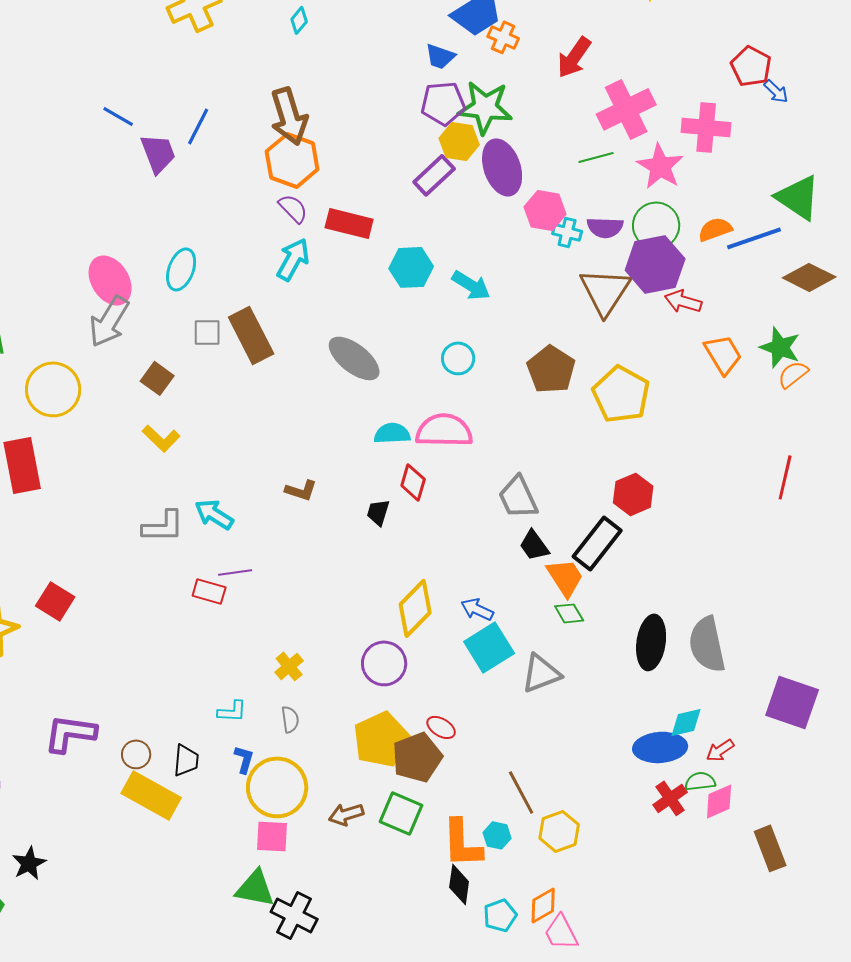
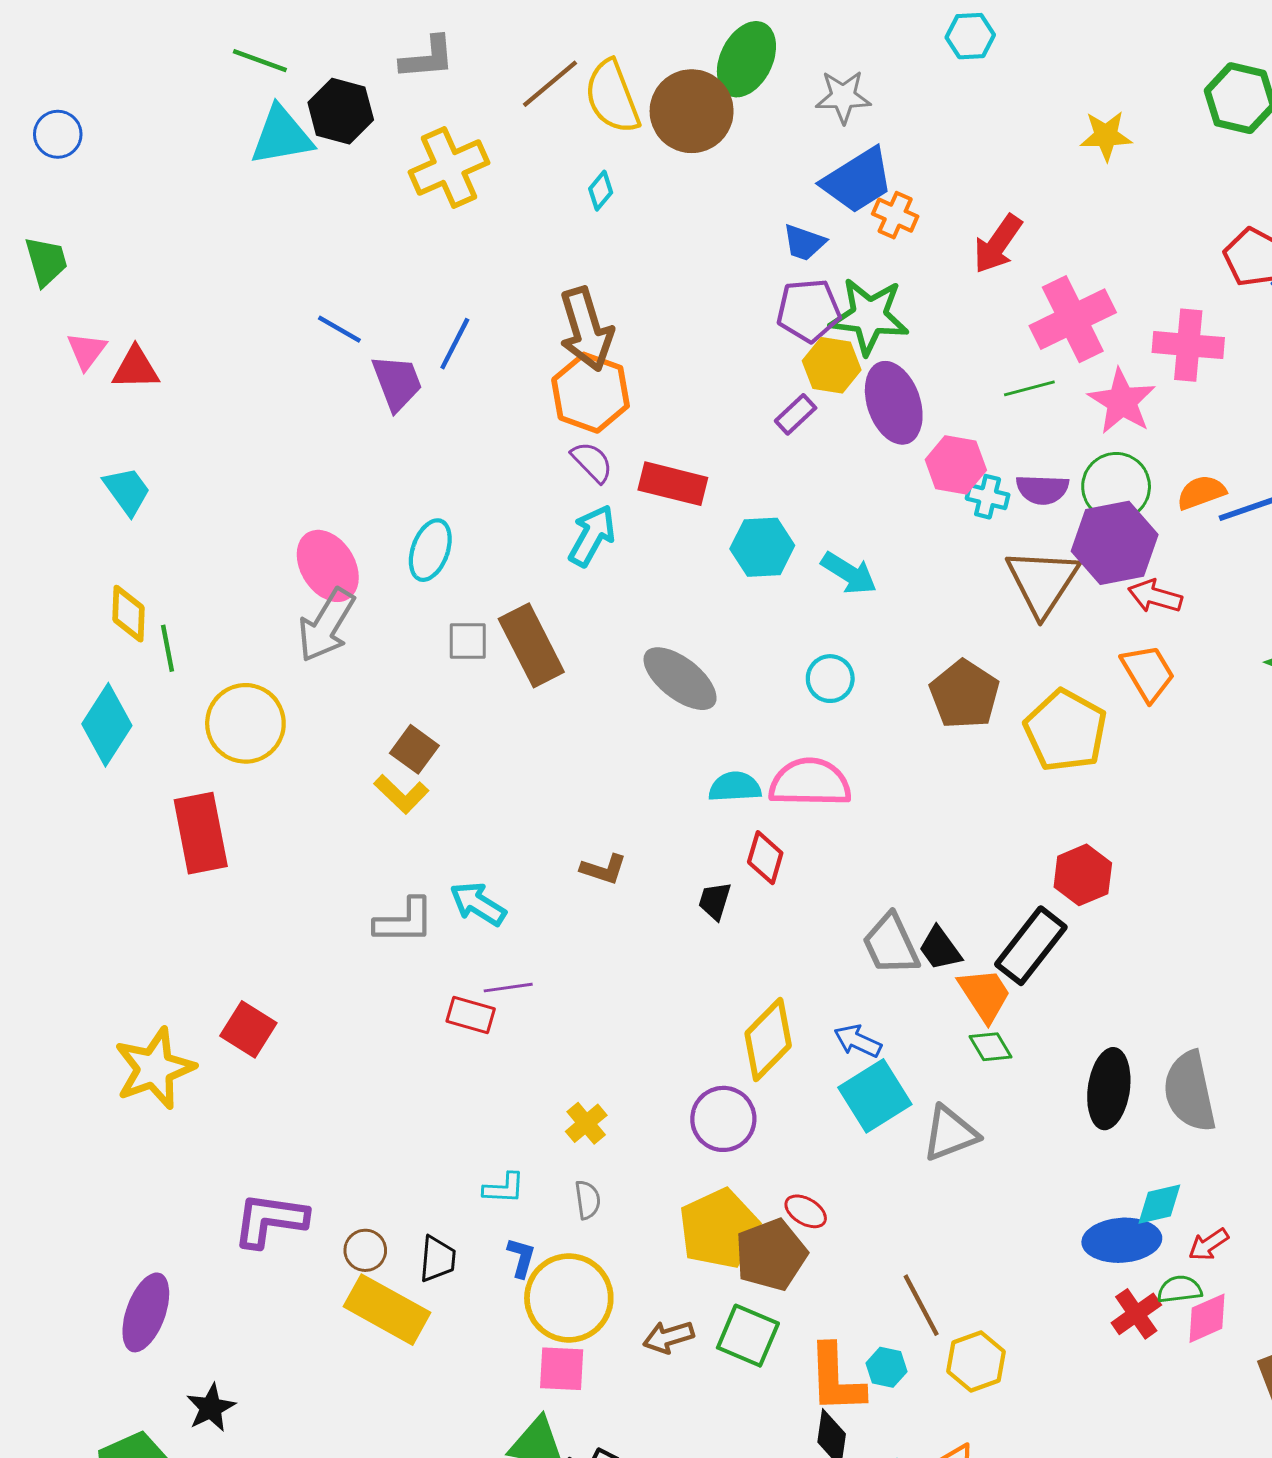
purple rectangle: (434, 175) -> (796, 414), size x0.7
orange trapezoid: (723, 354) -> (1148, 673), moved
brown square: (157, 378) -> (414, 749), moved
gray trapezoid: (518, 497) -> (891, 944), moved

